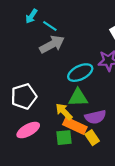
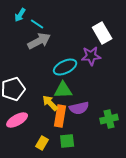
orange rectangle: (75, 126) -> (60, 116), turned 75
green square: (64, 138) -> (67, 141), moved
yellow rectangle: (92, 138) -> (42, 143), moved, turned 64

